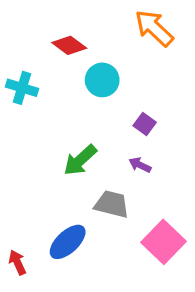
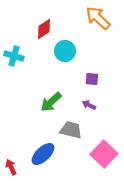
red diamond: (69, 45) -> (44, 29), turned -70
purple square: (145, 124) -> (92, 79), turned -32

